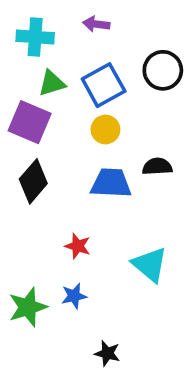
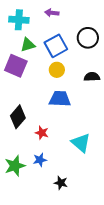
black semicircle: (157, 167) -> (92, 77), moved
black diamond: (33, 181) -> (18, 117), moved
black star: (107, 353) -> (61, 183), moved

